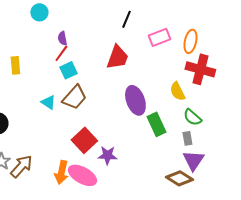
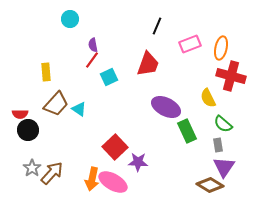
cyan square: (68, 70) -> (109, 77), moved
brown trapezoid: (74, 97) -> (56, 104), moved
purple ellipse: (135, 100) -> (166, 107), turned -44

